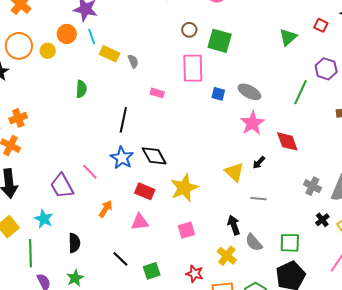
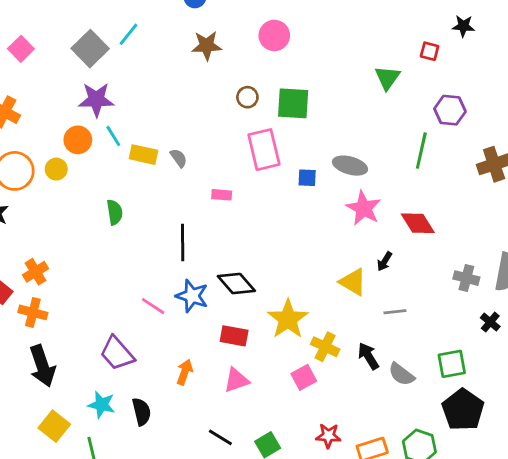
pink line: (90, 172) -> (153, 306), moved
black semicircle: (74, 243) -> (142, 412), moved
yellow cross: (227, 256) -> (325, 347), moved

